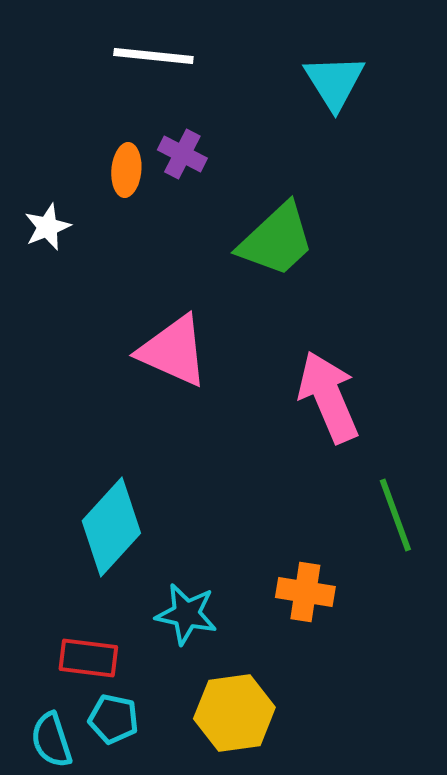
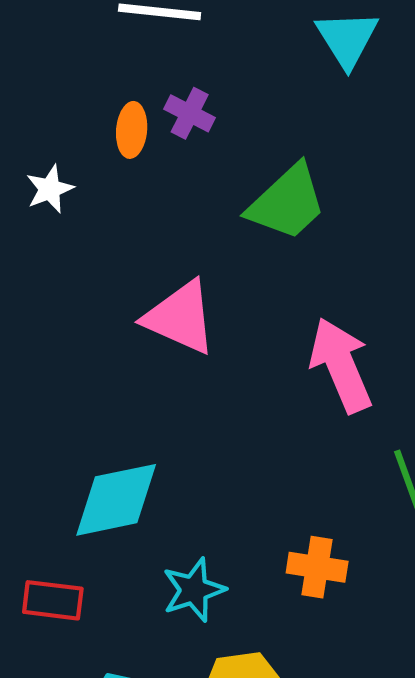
cyan diamond: (111, 527) -> (116, 500), turned 36
cyan star: (186, 614) -> (194, 590), turned -30
red rectangle: (88, 658) -> (53, 600), moved

